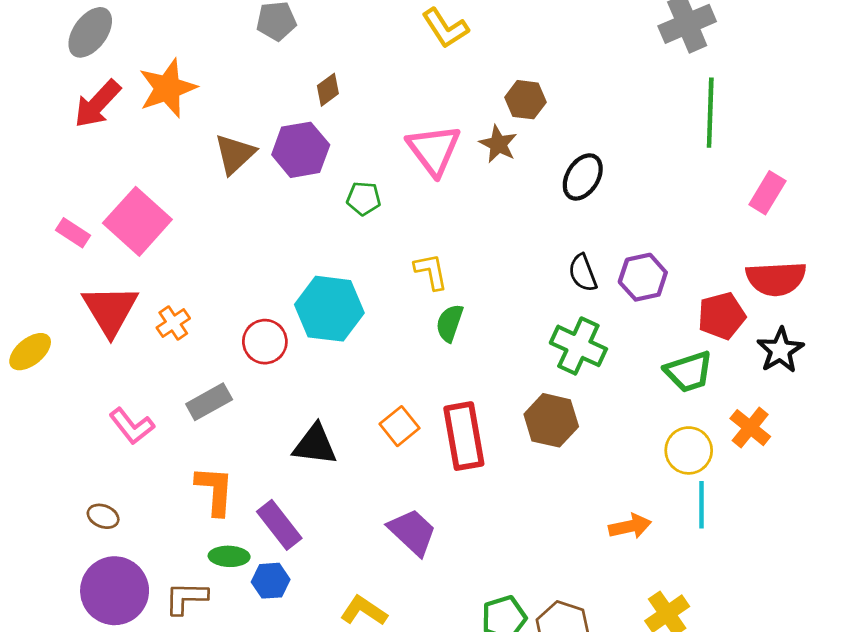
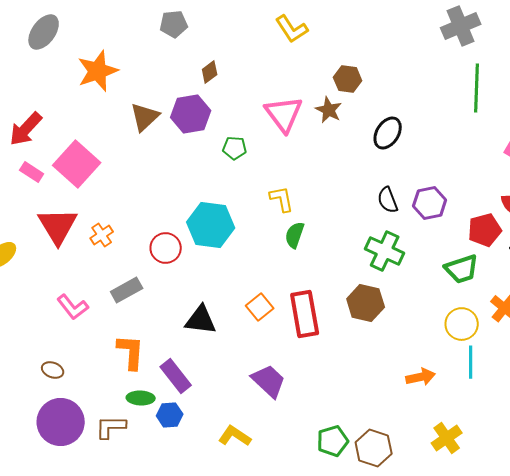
red arrow: (97, 104) -> (26, 129), moved

